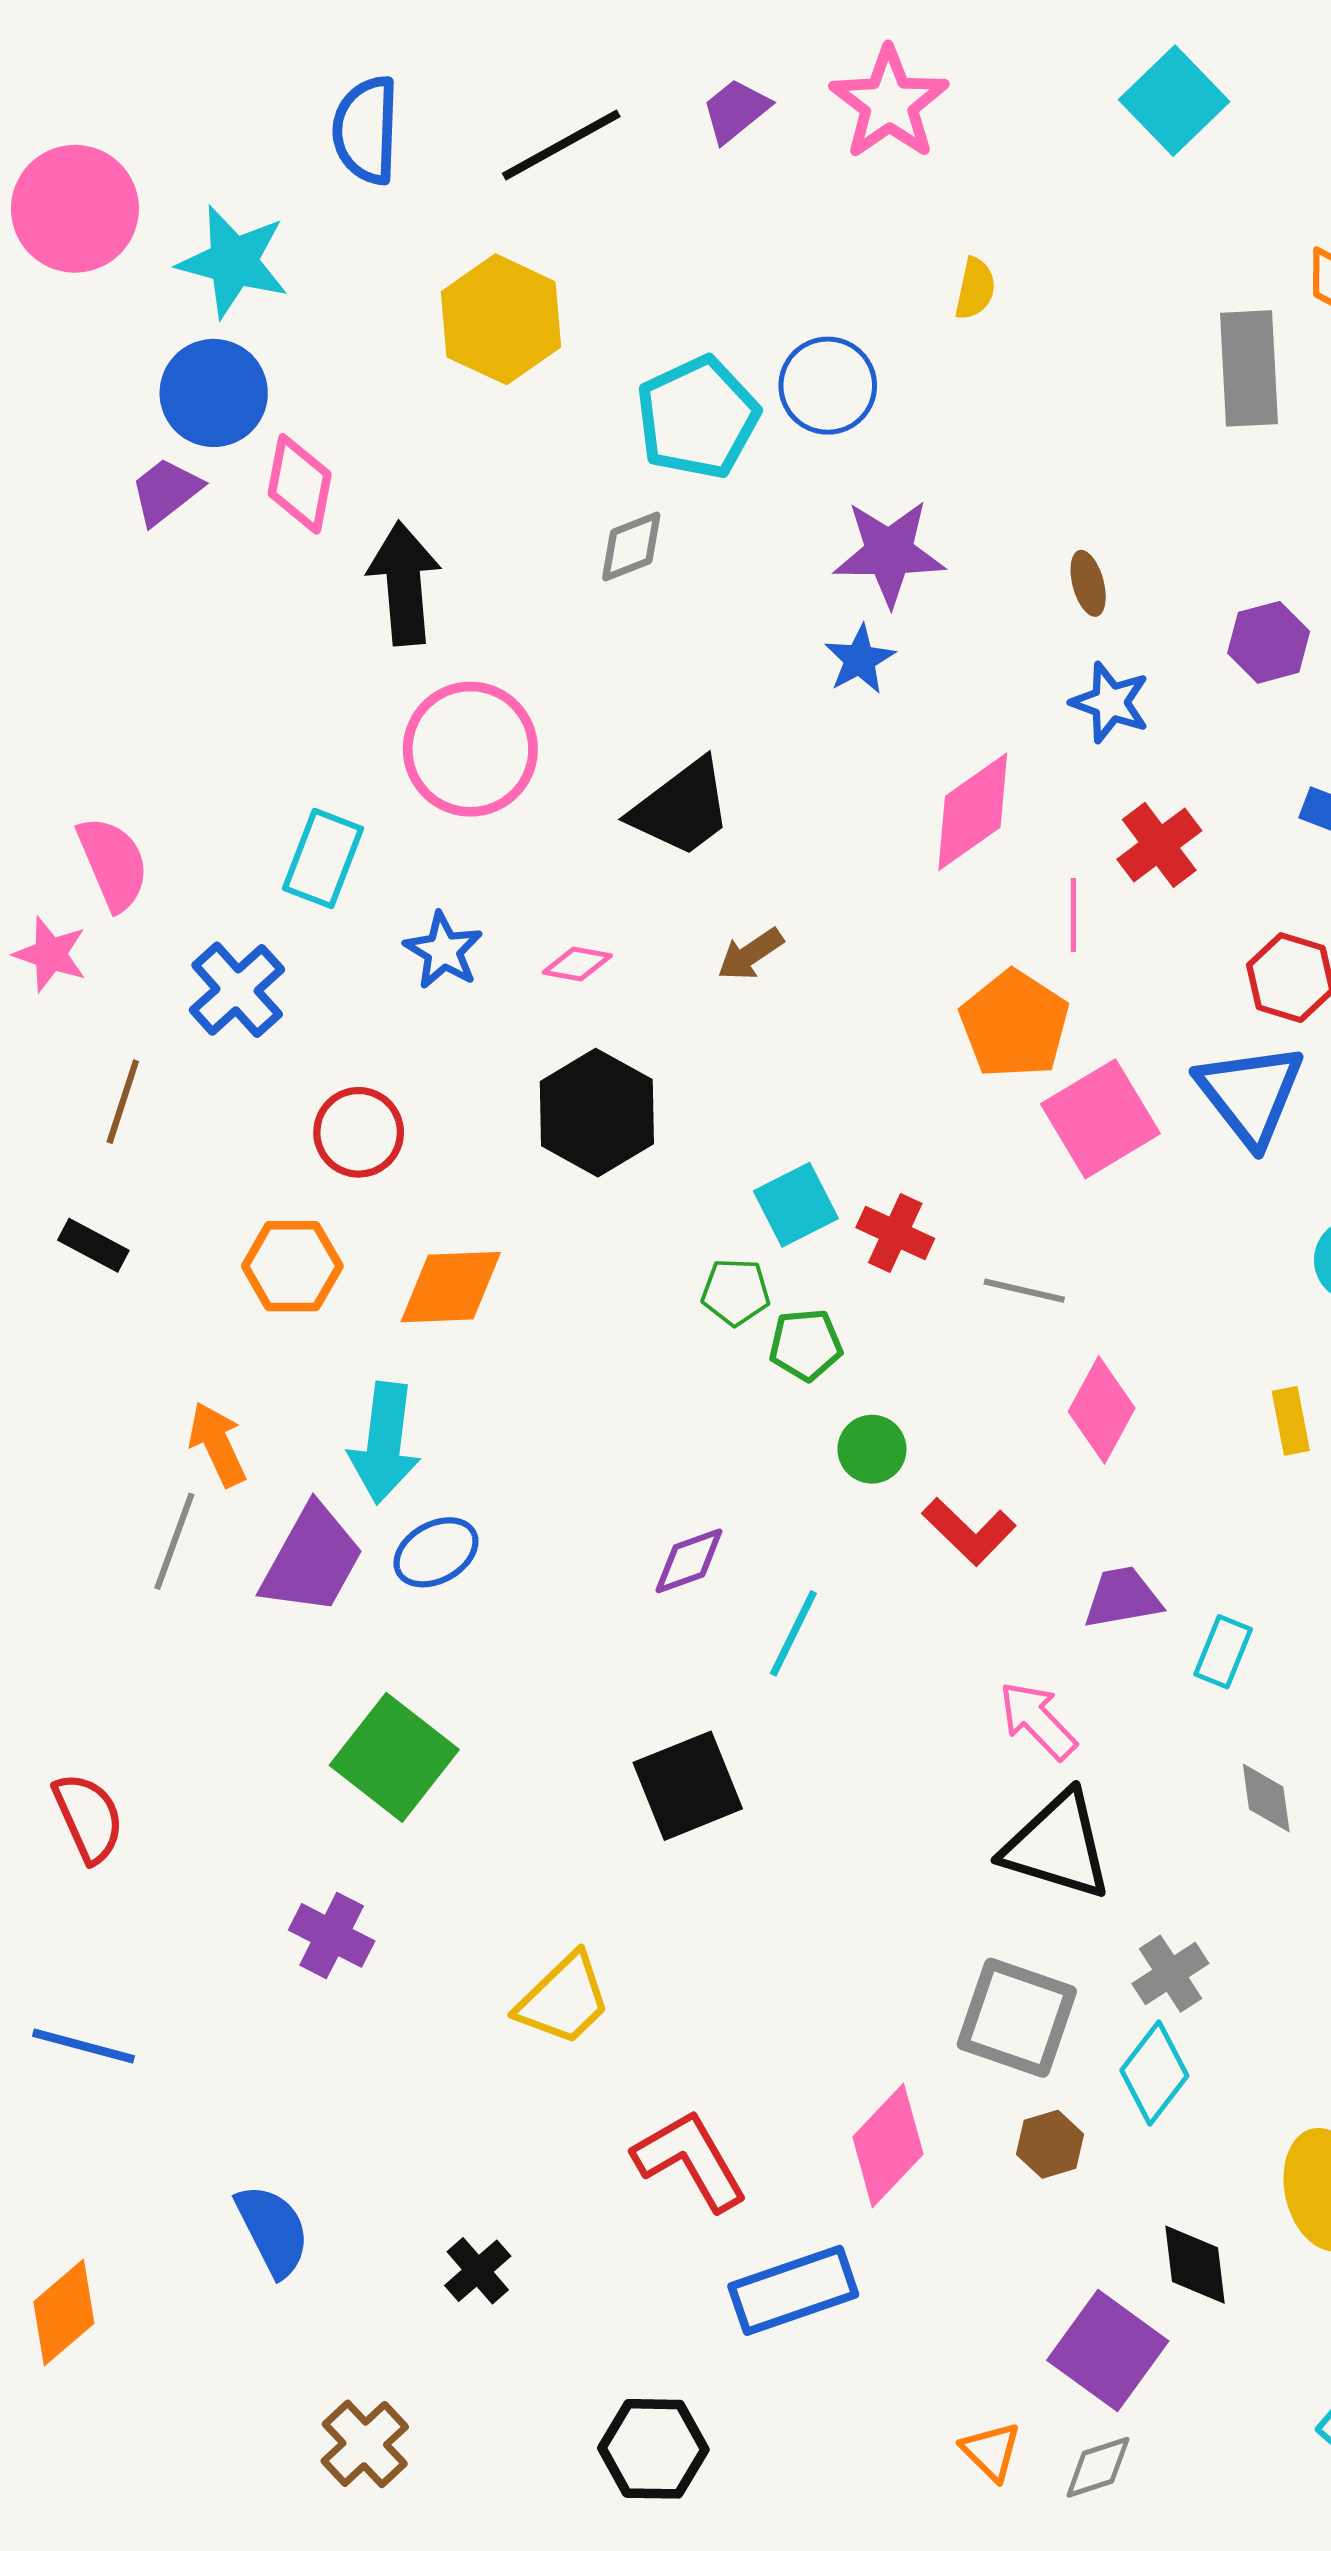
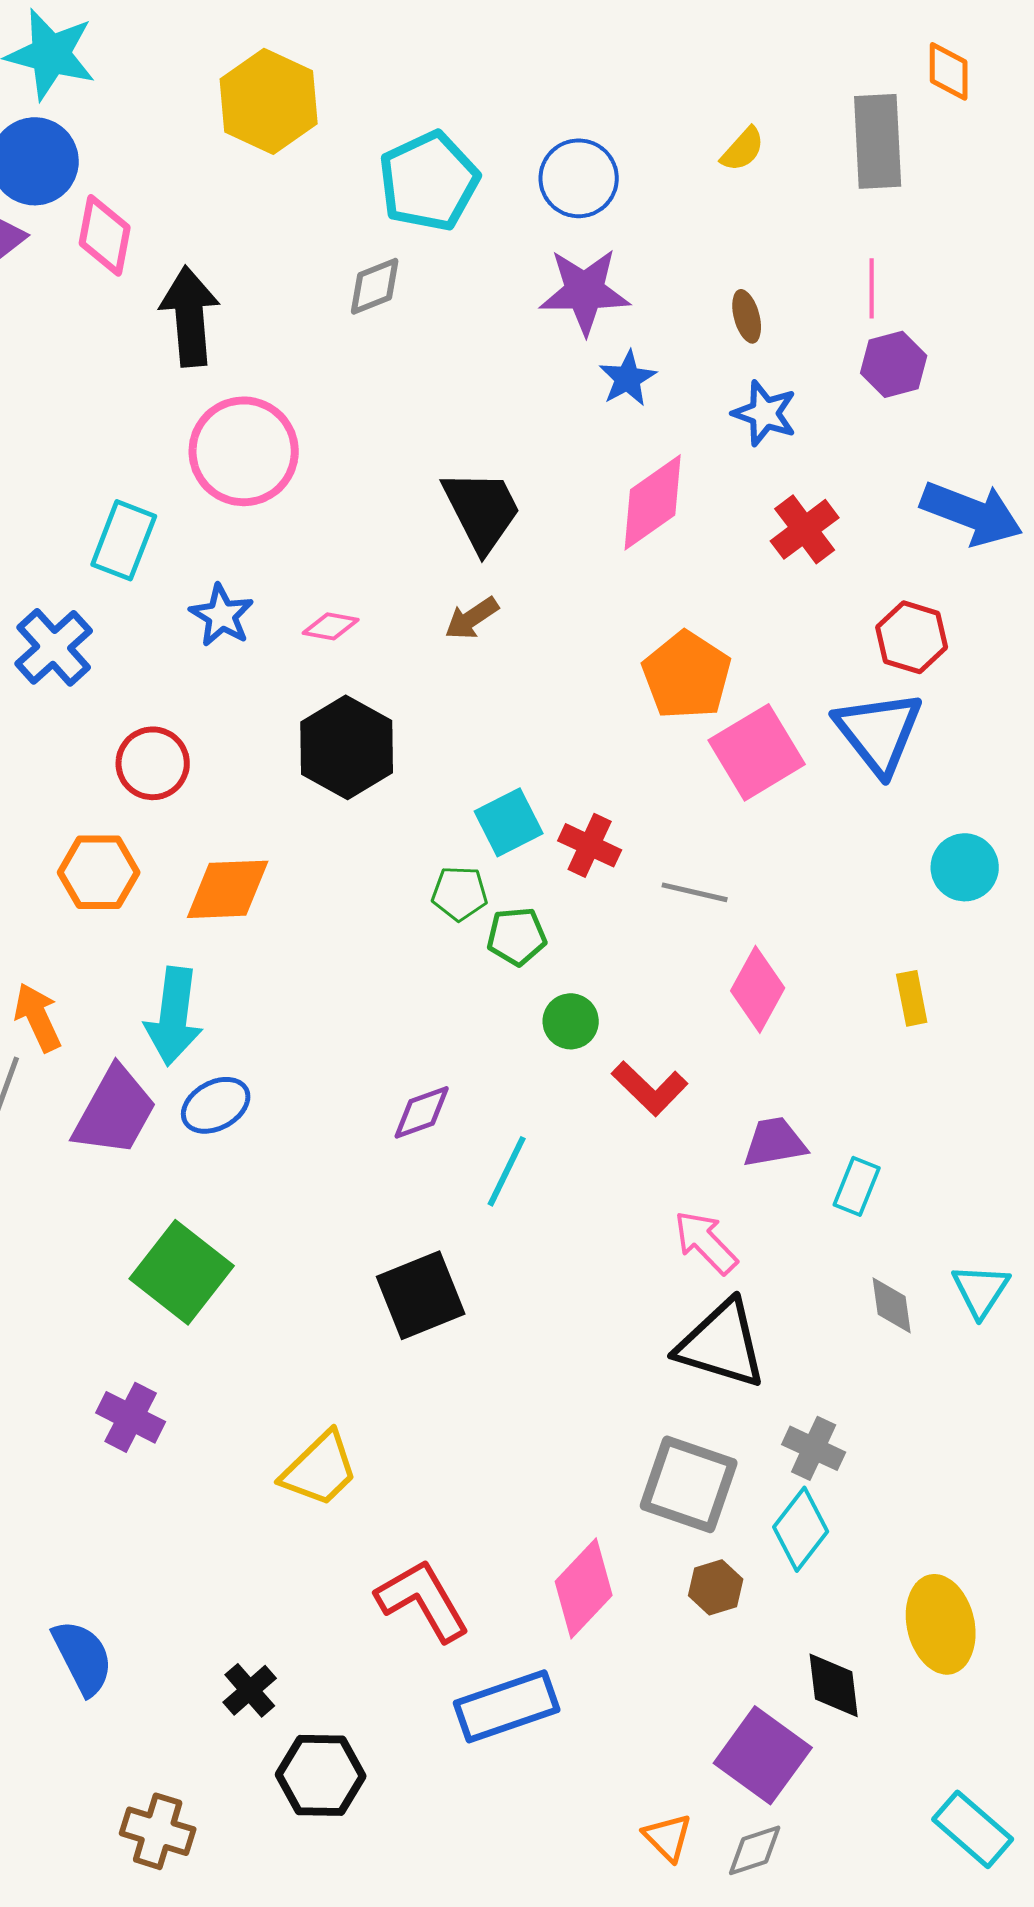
yellow semicircle: (975, 289) -> (743, 149), moved, turned 30
blue circle: (828, 386) -> (579, 178), moved
blue star: (860, 659) -> (628, 378), moved
black trapezoid: (682, 808) -> (482, 510), moved, turned -80
pink line: (1073, 915) -> (872, 288), moved
gray cross: (1170, 1974) -> (814, 1448), turned -32
brown cross: (365, 2444) -> (158, 1831), turned -30
black hexagon: (653, 2449) -> (321, 1775), moved

